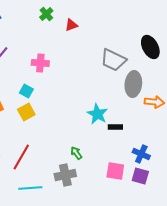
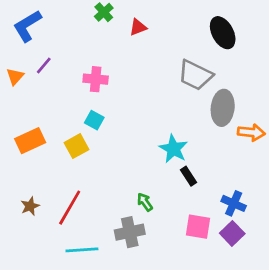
black ellipse: (150, 47) -> (223, 33), moved
cyan square: (26, 91) -> (94, 120), moved
black rectangle: (115, 127) -> (188, 176), moved, turned 56
purple square: (140, 176) -> (232, 233), turned 30

